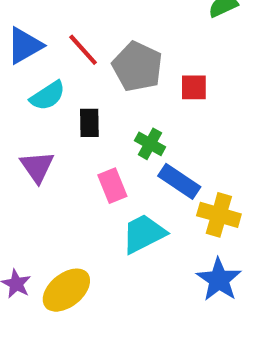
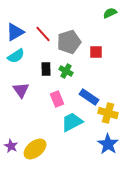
gray pentagon: (137, 66) -> (69, 42), turned 30
cyan semicircle: (48, 96) -> (16, 56), moved
green cross: (150, 144) -> (66, 71), moved

